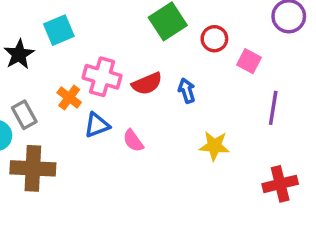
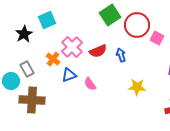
red circle: (214, 39) -> (137, 25), size x1.6
pink cross: (102, 77) -> (72, 47), turned 30

